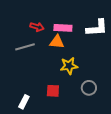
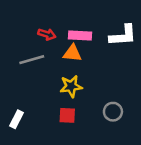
yellow star: (69, 66) -> (71, 86), moved
white rectangle: (24, 102) -> (16, 119), moved

